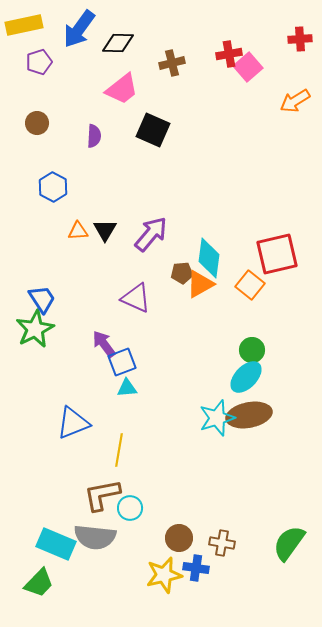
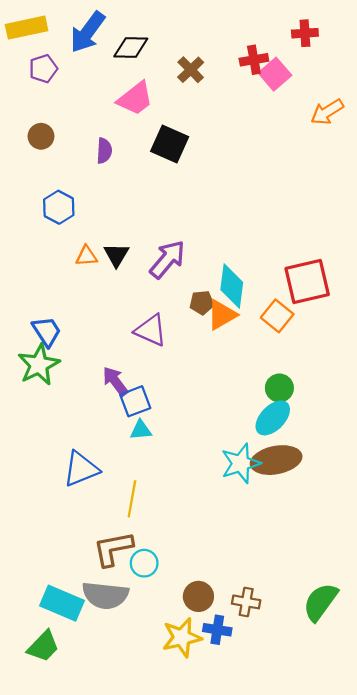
red cross: (300, 39) -> (305, 33), moved
brown cross: (172, 63) -> (191, 70), turned -30

